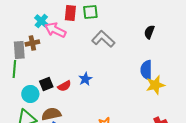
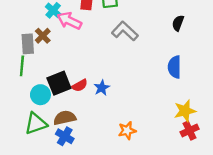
brown cross: (32, 43) -> (43, 36), turned -32
blue star: (85, 79) -> (102, 88), moved
black square: (46, 84) -> (59, 83), size x1.5
yellow star: (155, 85) -> (185, 111), moved

